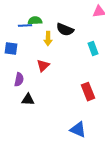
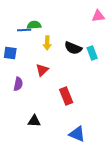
black semicircle: (65, 30) -> (73, 48), moved
red rectangle: (88, 92) -> (66, 96), moved
black triangle: (28, 100) -> (34, 121), moved

